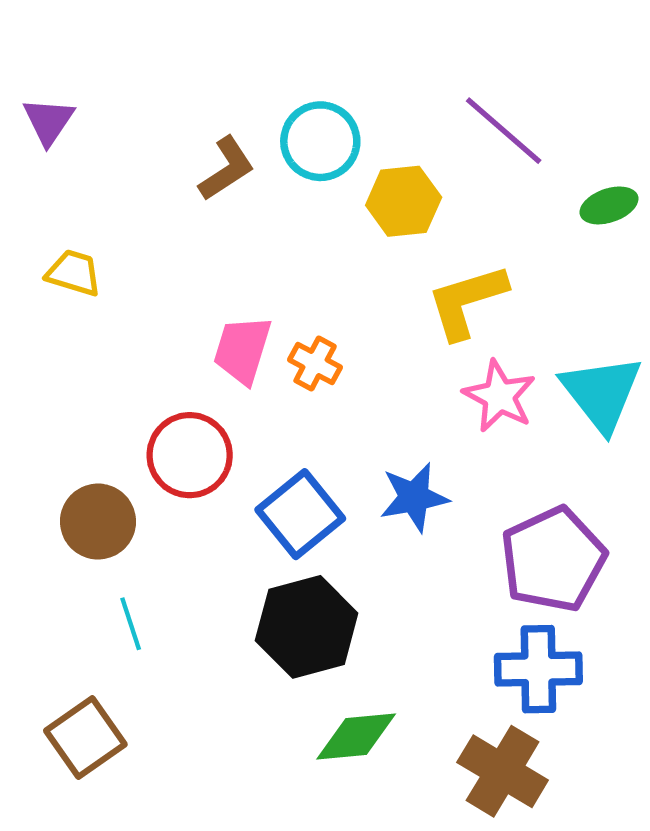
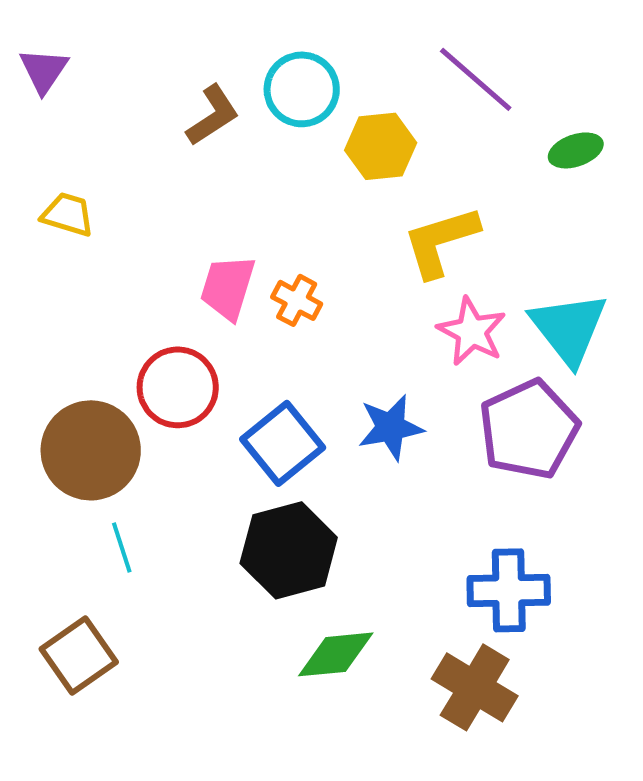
brown circle: (98, 522) -> (91, 450), size x1.4
purple pentagon: (553, 559) -> (529, 429), moved

